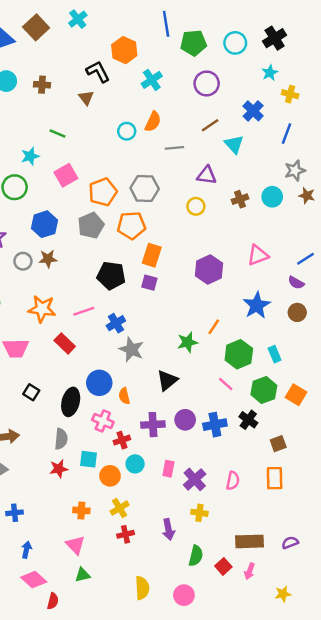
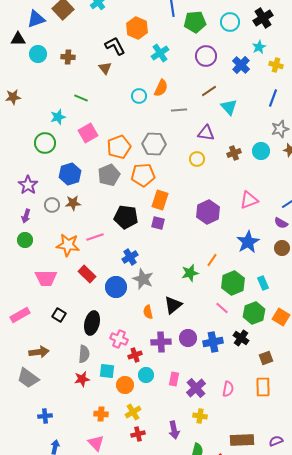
blue cross: (253, 111) -> (241, 65), moved
pink line: (84, 311) -> (95, 237), moved
blue circle: (99, 383) -> (116, 287), moved
orange semicircle: (124, 396) -> (148, 312), moved

